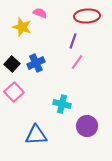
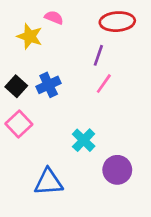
cyan cross: (62, 104) -> (84, 140), turned 30

